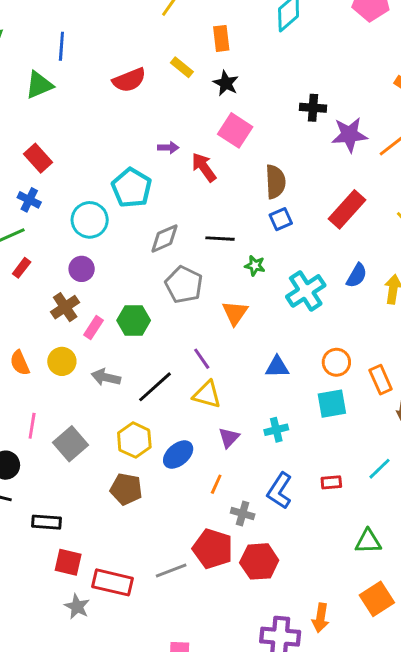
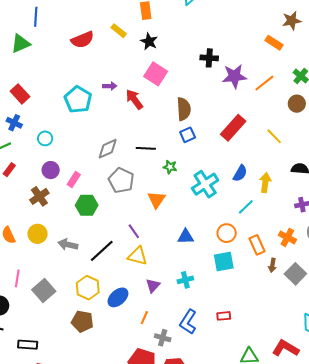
cyan pentagon: (132, 188) -> (78, 100), moved
cyan circle: (90, 220) -> (45, 138), moved, size x0.6
pink rectangle: (93, 328) -> (74, 180), moved
cyan line: (380, 469) -> (246, 207), moved

